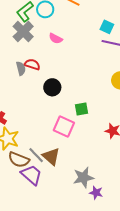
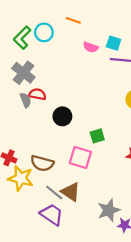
gray cross: (23, 32) -> (23, 73), moved
pink semicircle: (56, 38) -> (91, 47), moved
brown semicircle: (19, 160) -> (42, 163), moved

